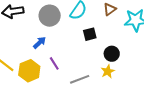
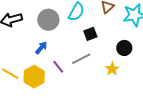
black circle: (112, 54) -> (124, 48), moved
gray line: (80, 79) -> (81, 59), moved

